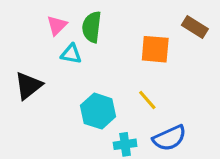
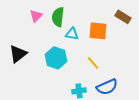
cyan triangle: (71, 54) -> (72, 34), moved
cyan hexagon: (98, 111) -> (56, 58), moved

